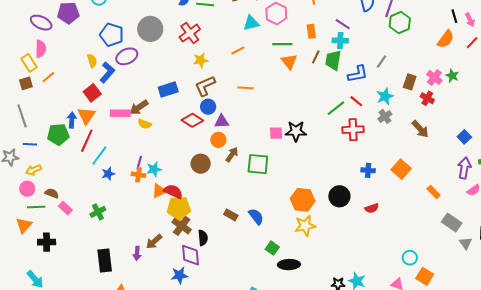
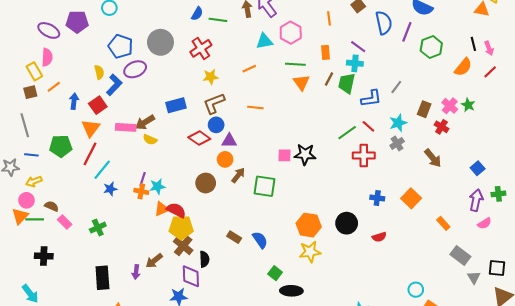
green hexagon: (400, 23) -> (431, 47), moved
blue arrow: (72, 120) -> (74, 101), moved
orange triangle: (24, 225) -> (20, 216), moved

